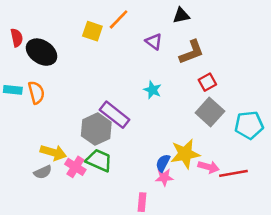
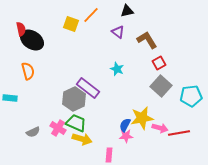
black triangle: (181, 15) -> (127, 11), moved
red semicircle: (17, 38) -> (21, 29), moved
brown L-shape: (192, 52) -> (147, 40), turned -100
cyan rectangle: (13, 90) -> (10, 98), moved
yellow arrow: (53, 153) -> (82, 139), moved

